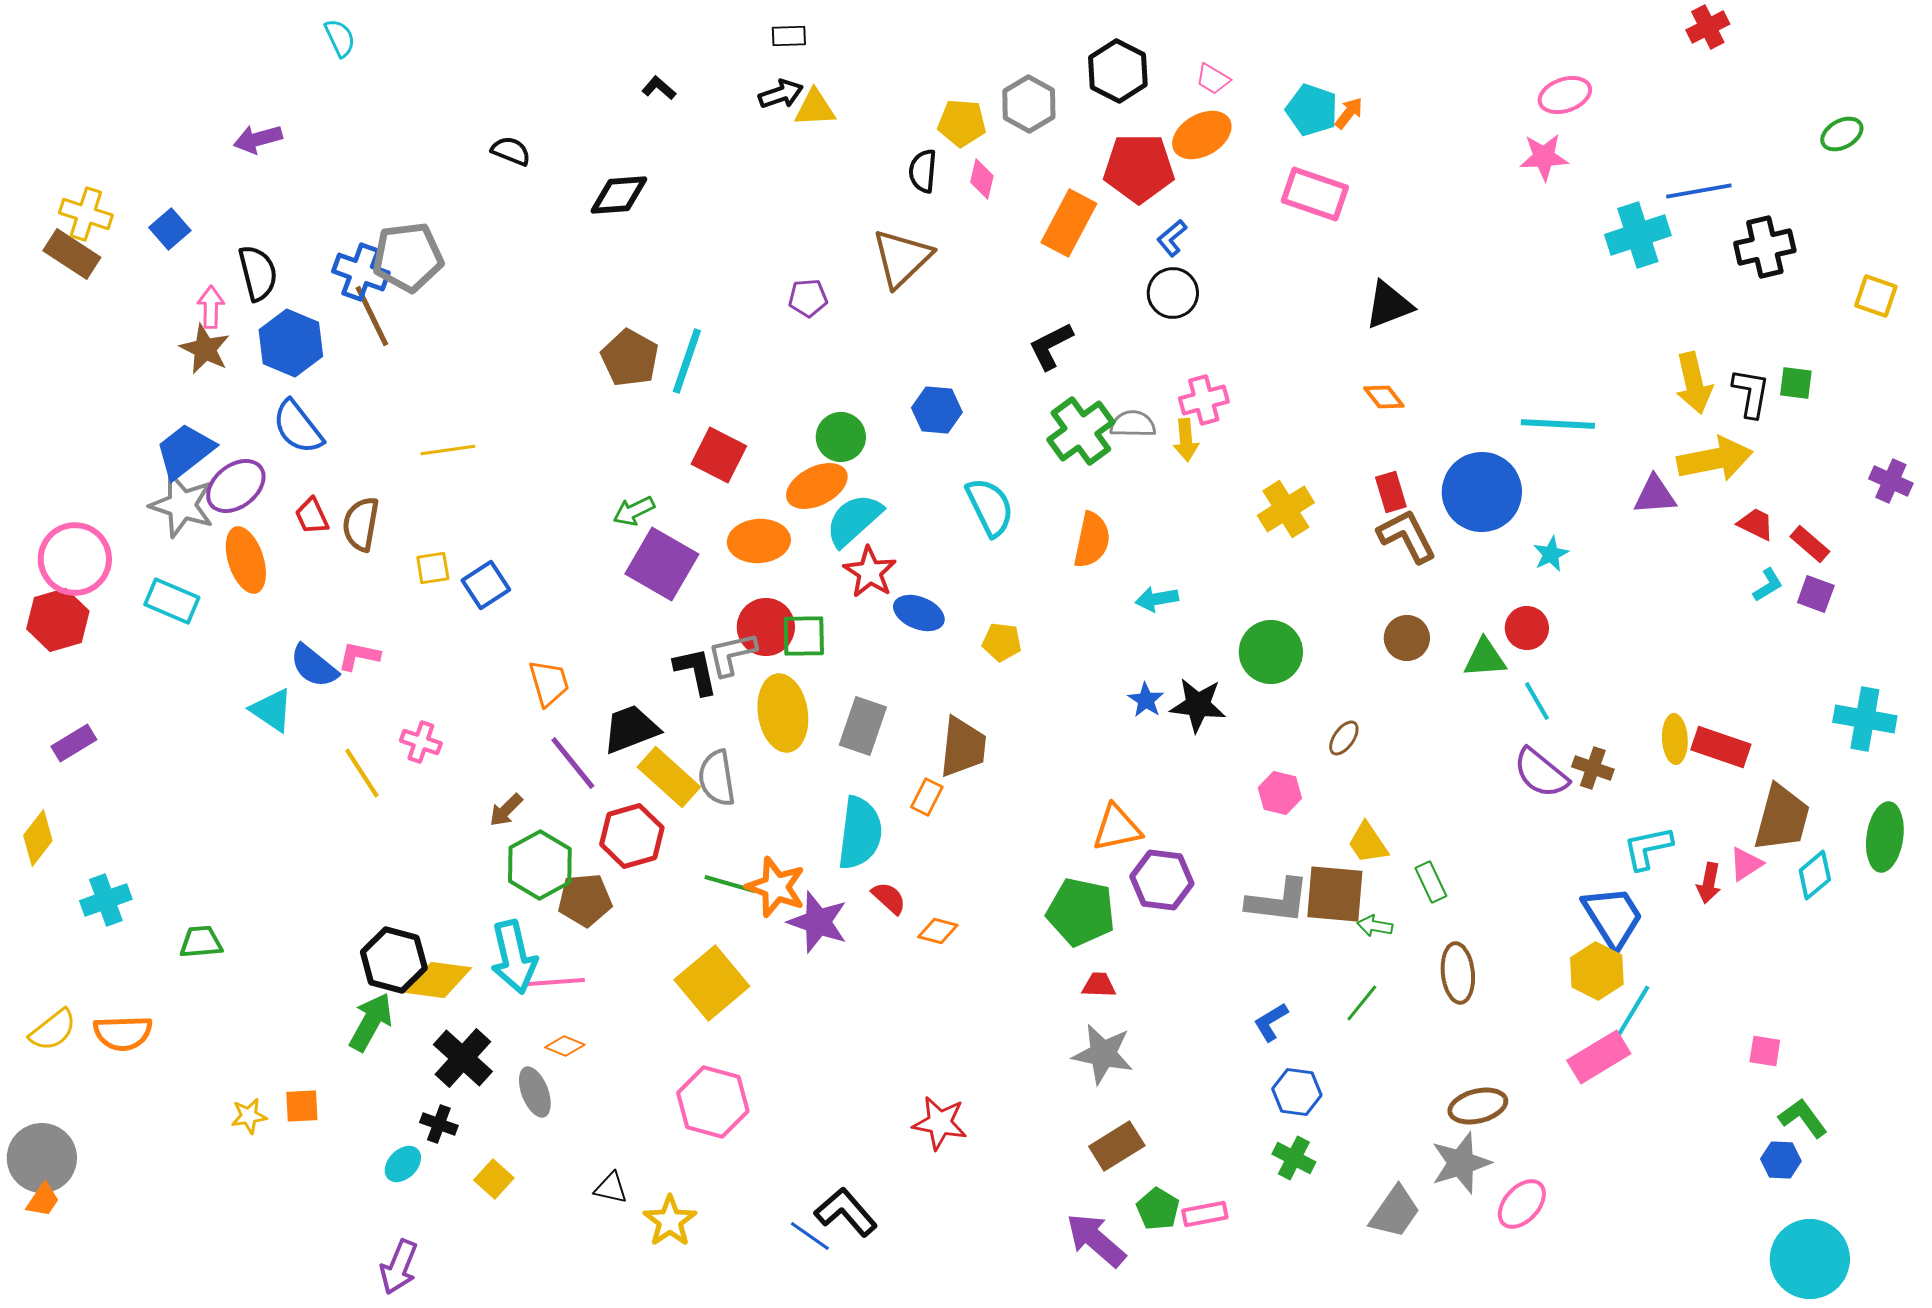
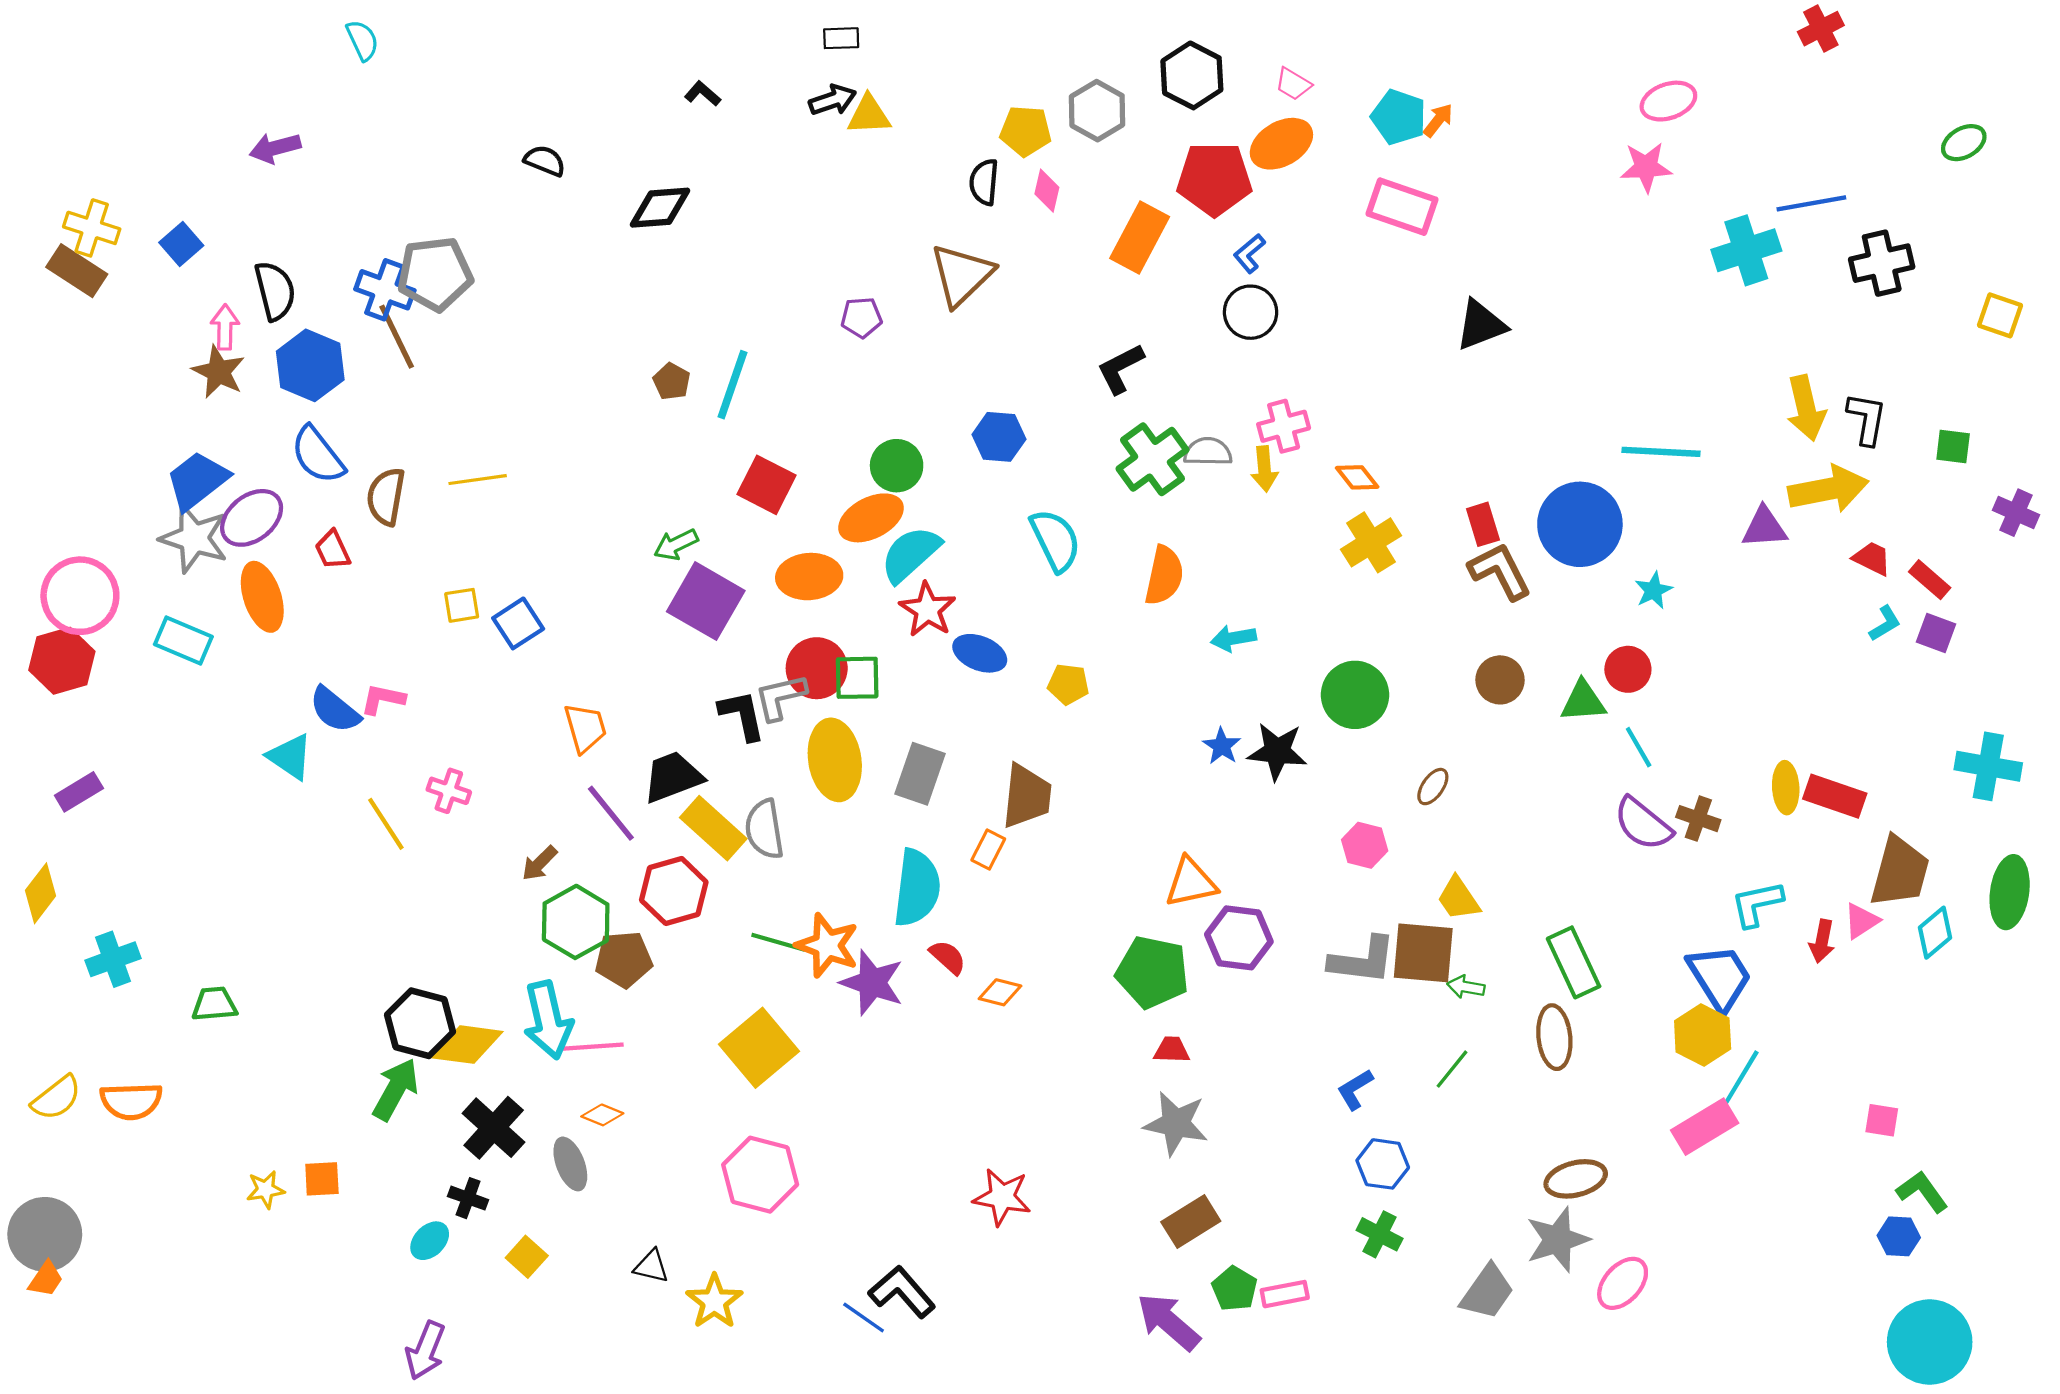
brown pentagon: (630, 358) -> (672, 381), size x0.6
green square: (1796, 383) -> (1953, 446), moved
orange diamond: (1384, 397) -> (1357, 477), moved
brown semicircle: (361, 524) -> (386, 497), moved
green rectangle: (1431, 882) -> (1574, 962), moved, size x1.6

